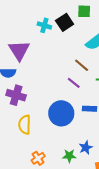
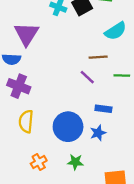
brown line: (82, 65) -> (98, 57), turned -49
blue circle: (61, 113) -> (68, 127), moved
blue star: (86, 148) -> (98, 133), moved

